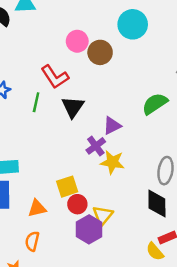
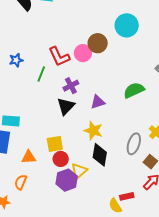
pink circle: (77, 41) -> (83, 53), moved
black triangle: (73, 107) -> (66, 106), moved
purple cross: (96, 146) -> (71, 86), moved
black diamond: (157, 203) -> (100, 155), moved

